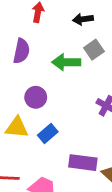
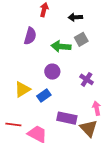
purple circle: (36, 97) -> (52, 72), moved
yellow triangle: (17, 127) -> (22, 89), turned -42

